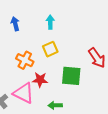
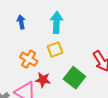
cyan arrow: (50, 22) -> (57, 22), size x1.5
green square: (71, 76) -> (74, 78), turned 30

